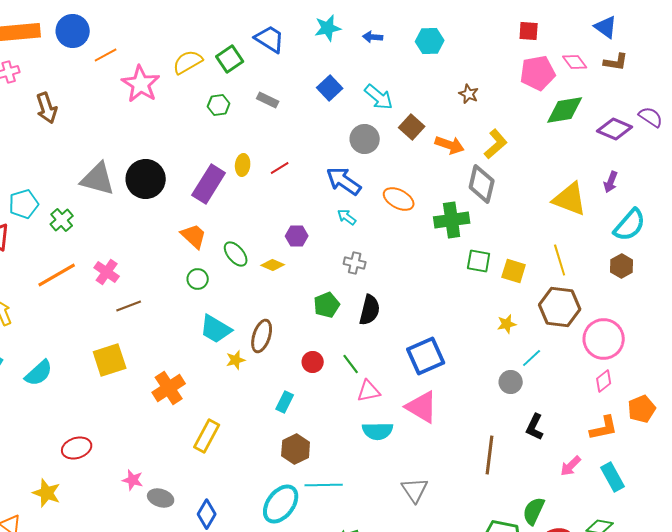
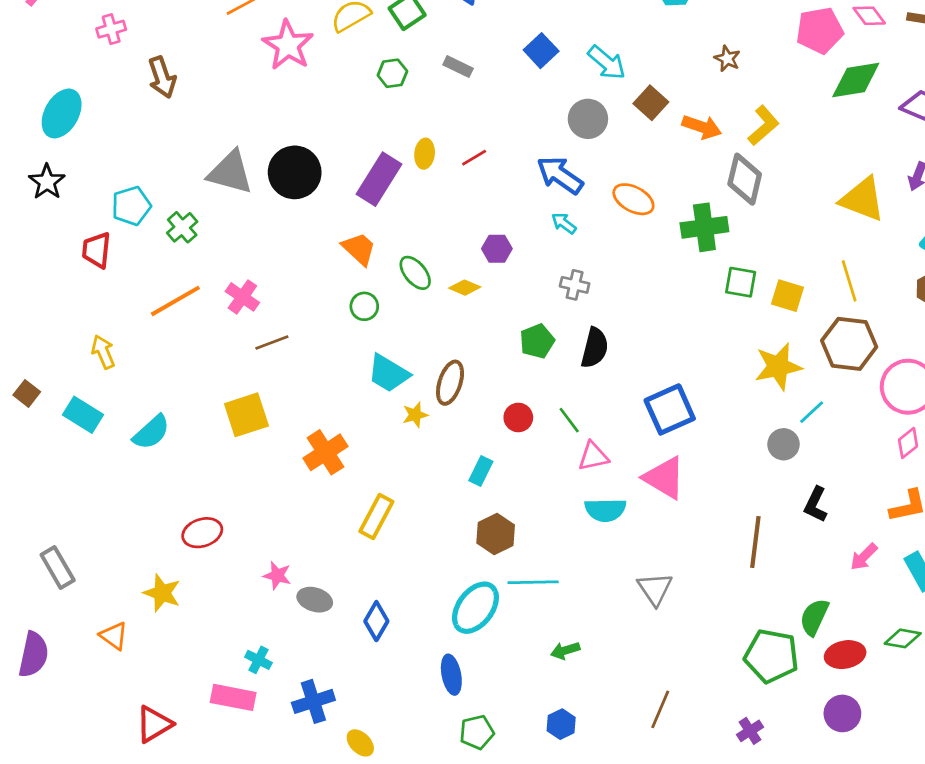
yellow star: (507, 324) -> (778, 367), size x1.8

